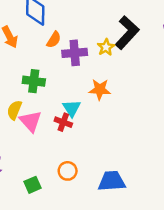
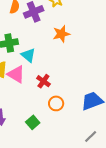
cyan triangle: (72, 108) -> (28, 55), moved
red cross: (63, 122) -> (43, 81), moved, turned 32

